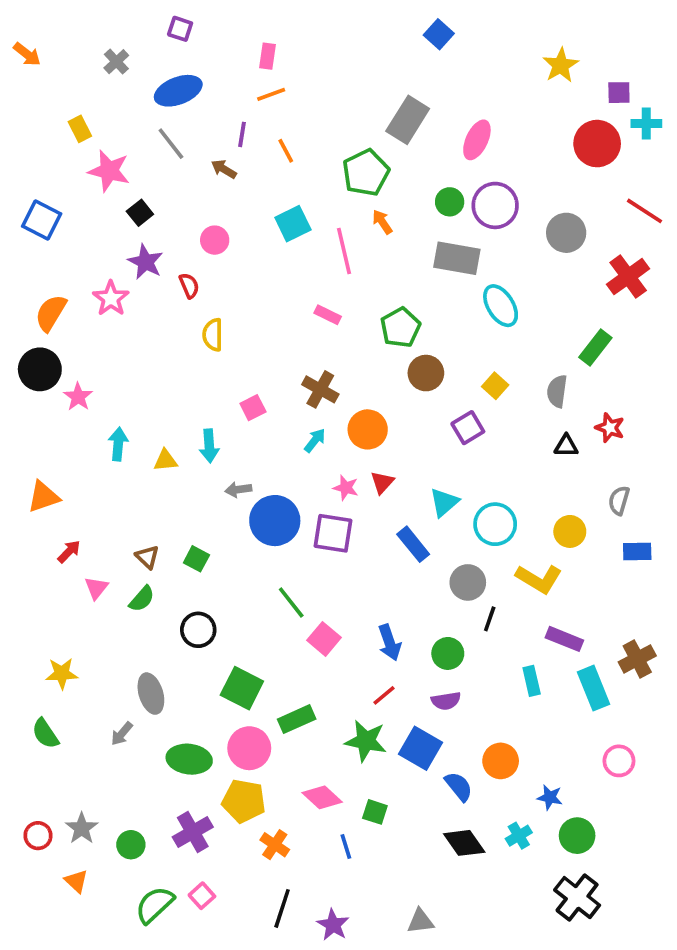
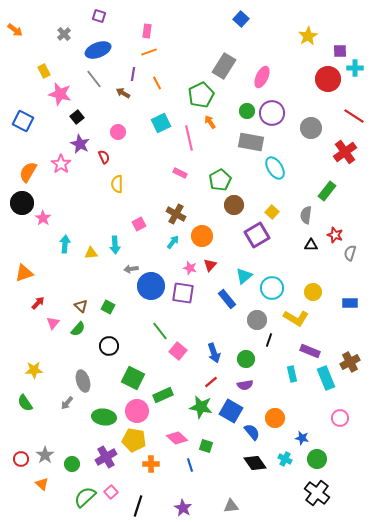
purple square: (468, 428) -> (257, 235), size x1.4
gray semicircle: (619, 500) -> (350, 253), moved
cyan cross: (519, 836) -> (285, 459), turned -32
orange cross: (275, 845) -> (151, 464), turned -35
black line: (282, 908) -> (138, 506), moved

